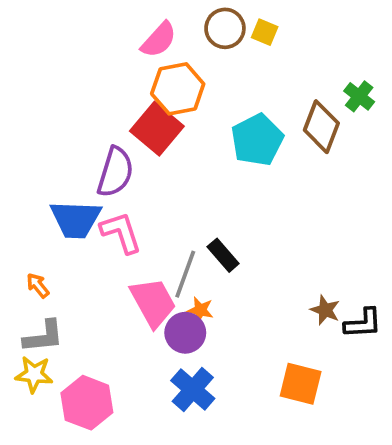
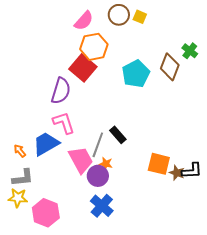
blue trapezoid: (76, 219) -> (46, 144), moved, turned 148
brown star: (325, 310) -> (177, 173), moved
orange square: (301, 384) -> (159, 164), moved

